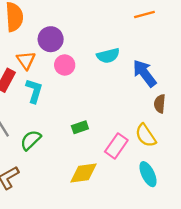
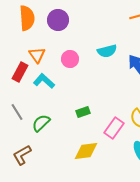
purple circle: (51, 39) -> (58, 20), moved
cyan L-shape: (34, 91) -> (44, 81), turned -65

